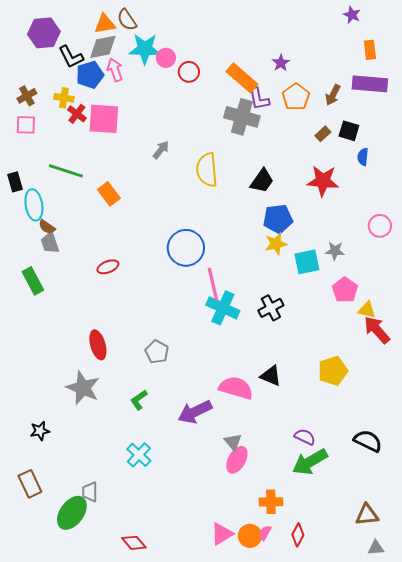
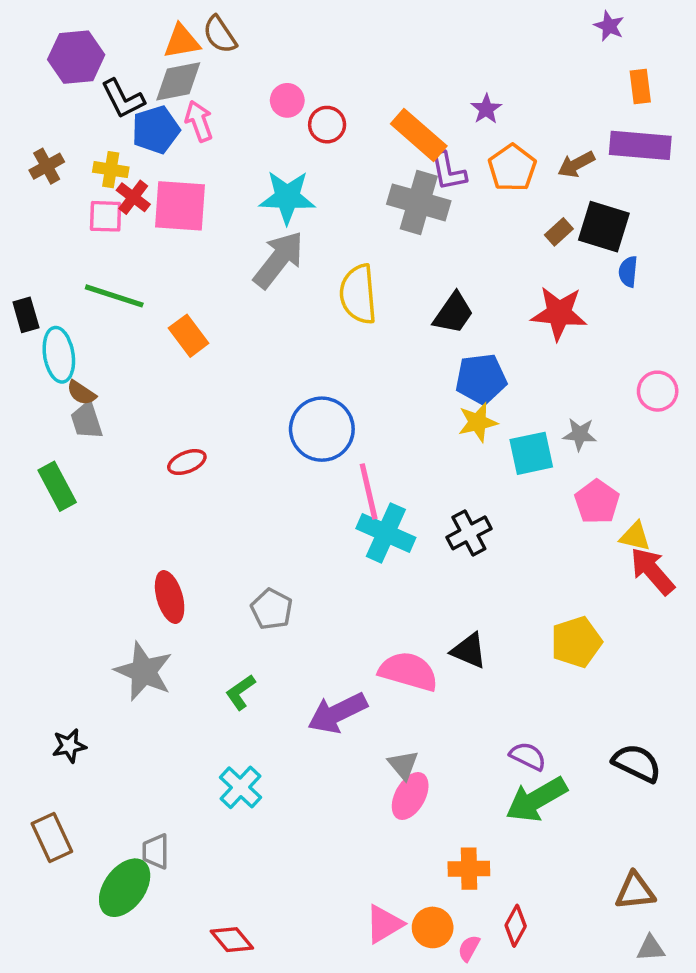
cyan star: (145, 49) -> (287, 197), moved
brown arrow: (333, 95) -> (576, 164), turned 35
pink square: (26, 125) -> (106, 216), moved
black square: (349, 131) -> (604, 227), size x1.4
gray arrow: (161, 150) -> (279, 260), size x1.8
pink semicircle: (265, 533) -> (469, 948), moved

